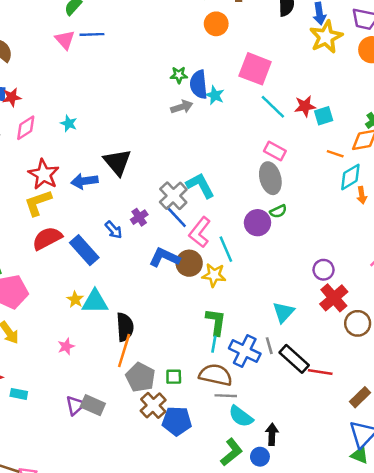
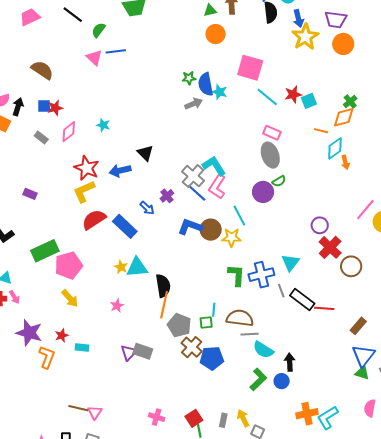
black triangle: (117, 162) -> (145, 153), size x0.7
pink L-shape: (200, 232) -> (217, 187), moved
cyan line: (214, 344) -> (214, 310), moved
blue cross: (245, 351) -> (261, 275), moved, turned -35

